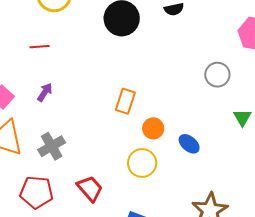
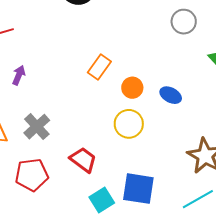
orange rectangle: (125, 101) -> (99, 67), turned 30

